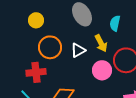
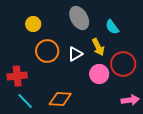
cyan semicircle: (115, 23) -> (112, 27), turned -49
red cross: (36, 72) -> (17, 76), moved

